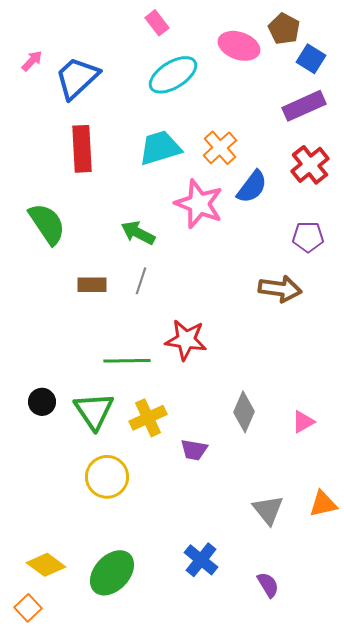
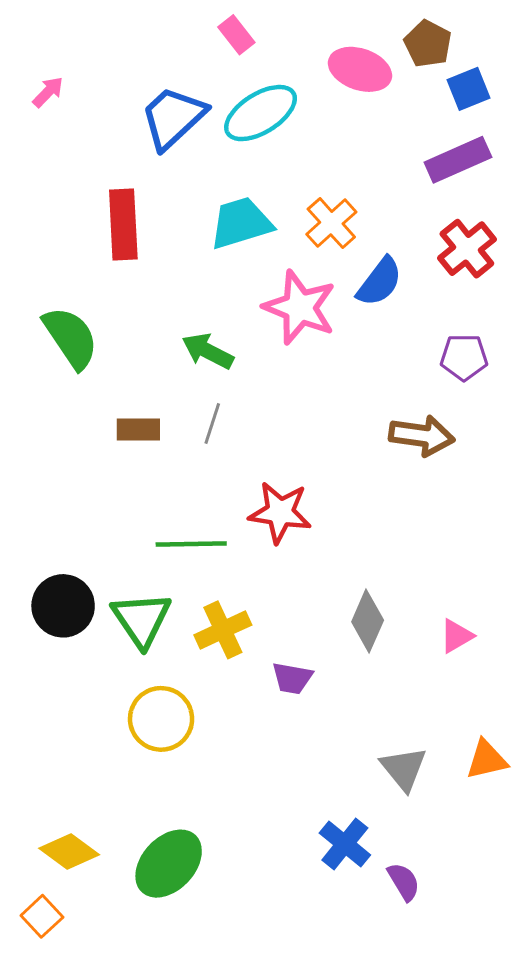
blue square: (311, 59) -> (468, 89), turned 36
blue trapezoid: (77, 78) -> (173, 118), moved
black circle: (42, 402) -> (63, 606), size x1.5
blue cross: (201, 560) -> (345, 844), moved

